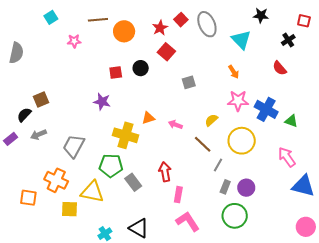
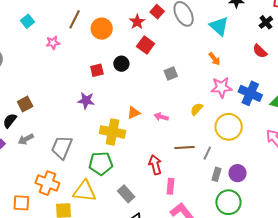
brown line: (98, 20) -> (75, 19), turned -54
brown line: (203, 144) -> (185, 148), moved, turned -42
gray rectangle: (133, 182) -> (126, 194), moved

